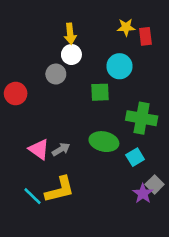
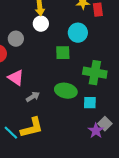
gray circle: (56, 74) -> (16, 39), moved
pink triangle: (39, 149) -> (16, 78), moved
cyan square: (135, 157) -> (90, 103), turned 32

